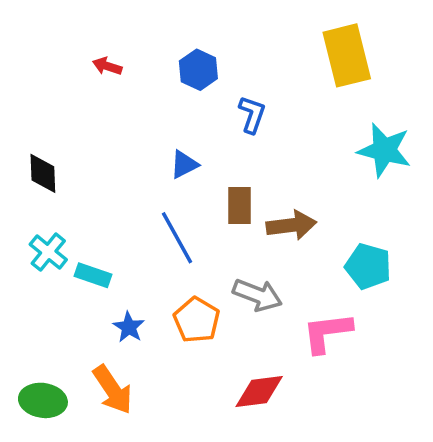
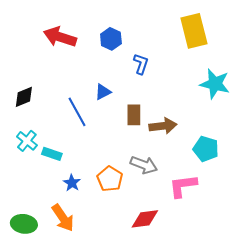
red arrow: (107, 66) -> (60, 37), size x2.0
black diamond: (43, 173) -> (24, 97), turned 70
blue line: (177, 238) -> (77, 112), moved

